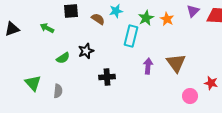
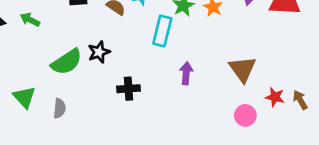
green arrow: (47, 28) -> (30, 20), moved
green semicircle: (63, 58) -> (67, 62), size x1.6
brown triangle: (176, 63) -> (243, 69), moved

